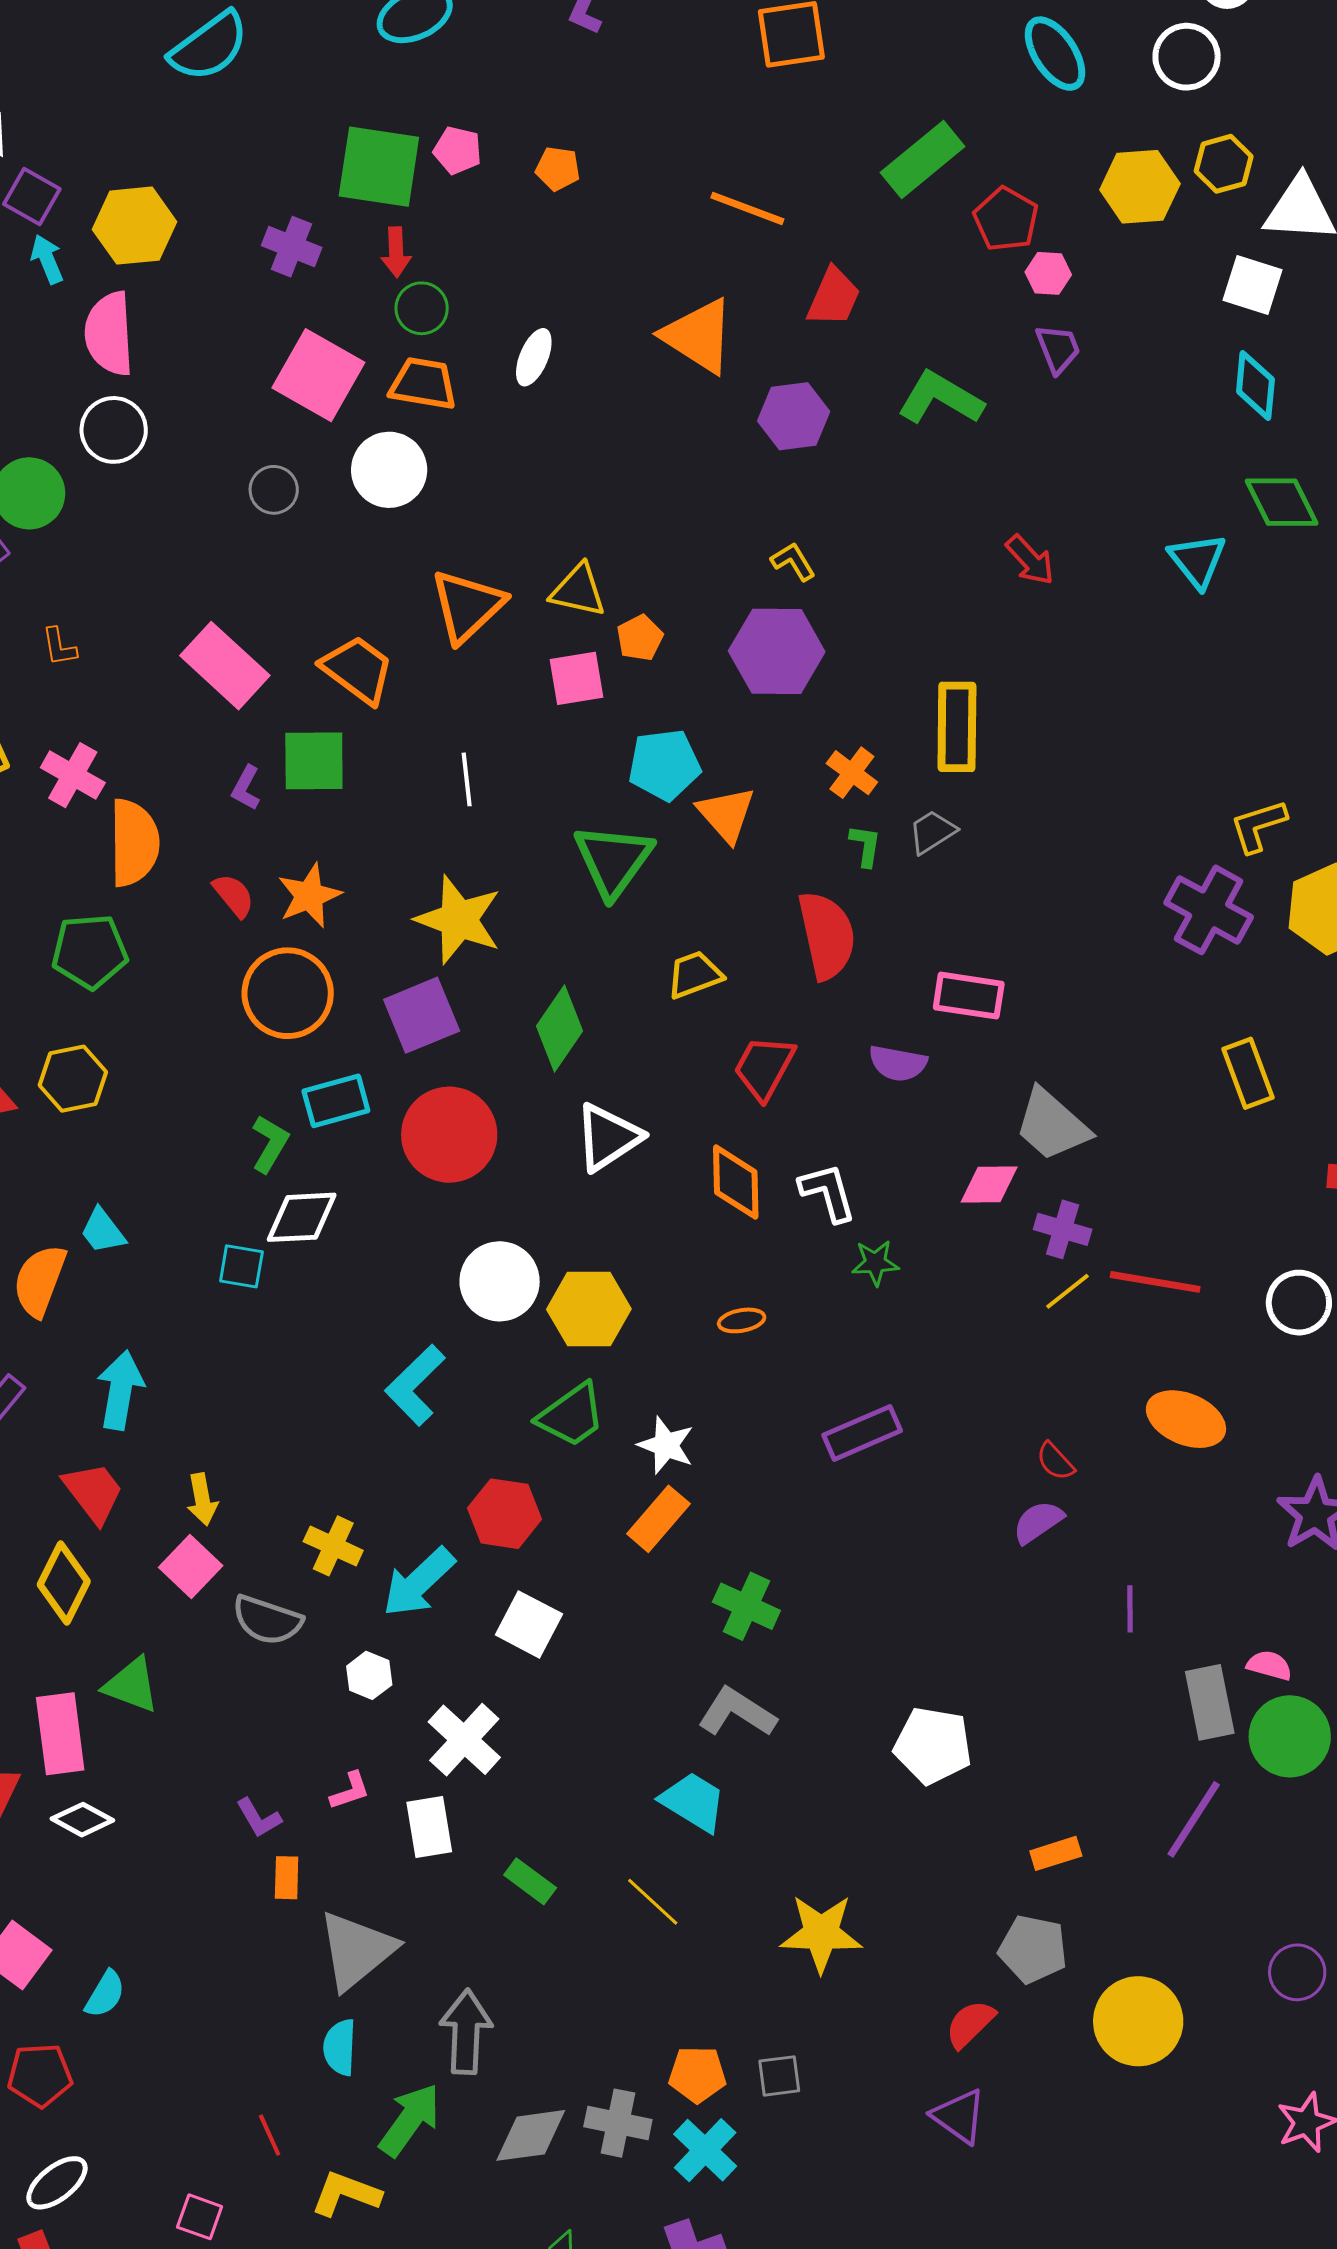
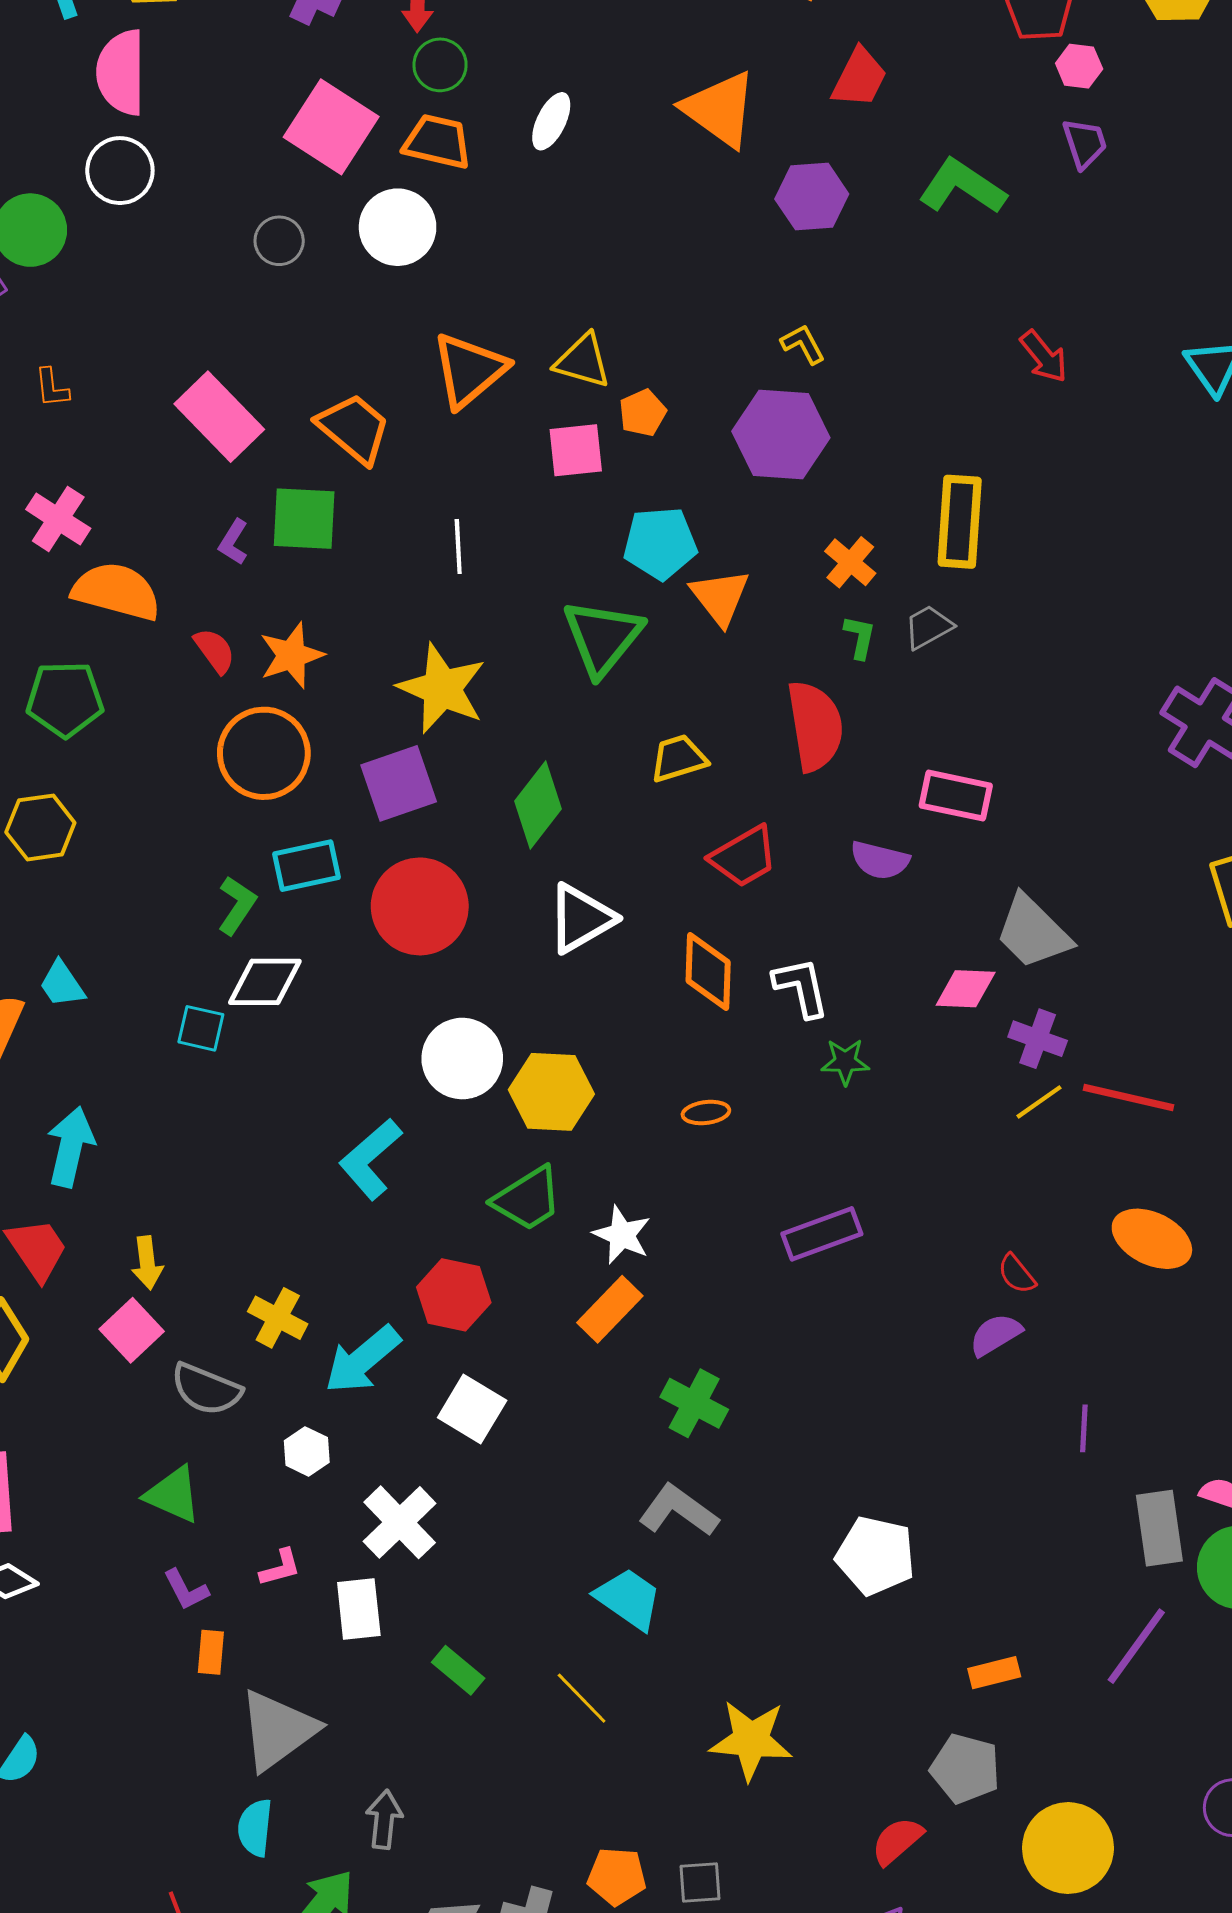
orange semicircle: (134, 843) -> (116, 591), turned -78
red trapezoid: (764, 1067) -> (744, 857), turned -152
green triangle: (131, 1685) -> (173, 1495), moved
gray arrow: (466, 2032) -> (384, 1819), size x0.7

